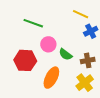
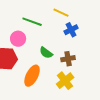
green line: (33, 23) -> (32, 22), moved
pink circle: (48, 44) -> (18, 39), moved

